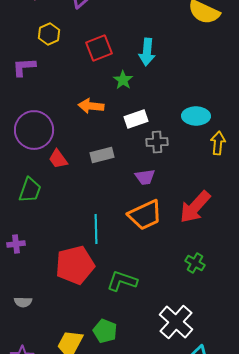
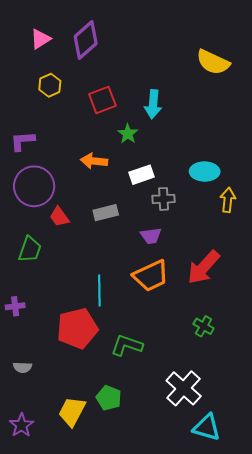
purple L-shape: (24, 67) -> (22, 141), moved

